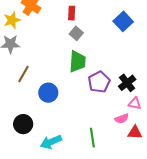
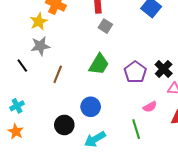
green trapezoid: (77, 62) -> (99, 64), moved, turned 35
blue circle: (48, 93) -> (91, 107), moved
pink semicircle: (122, 119) -> (150, 107), moved

